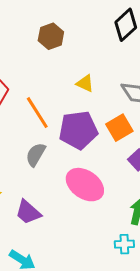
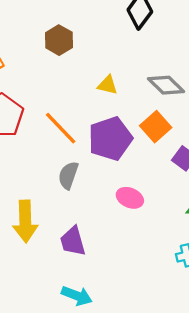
pink ellipse: (85, 185) -> (130, 198), size x0.6
purple trapezoid: (28, 212) -> (73, 241), turned 44

